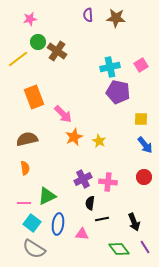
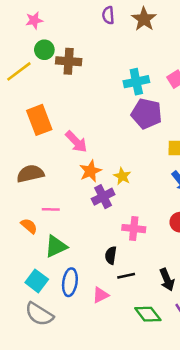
brown star: (116, 18) -> (144, 19), turned 30
brown cross: (57, 51) -> (69, 61), turned -30
orange semicircle: (25, 168) -> (29, 226), moved, turned -40
purple cross: (83, 179) -> (103, 197), moved
pink line: (24, 203) -> (51, 209), moved
pink triangle: (82, 234) -> (101, 295), turned -32

